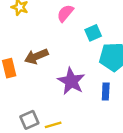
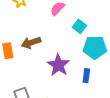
cyan square: (93, 33) -> (79, 26), turned -32

